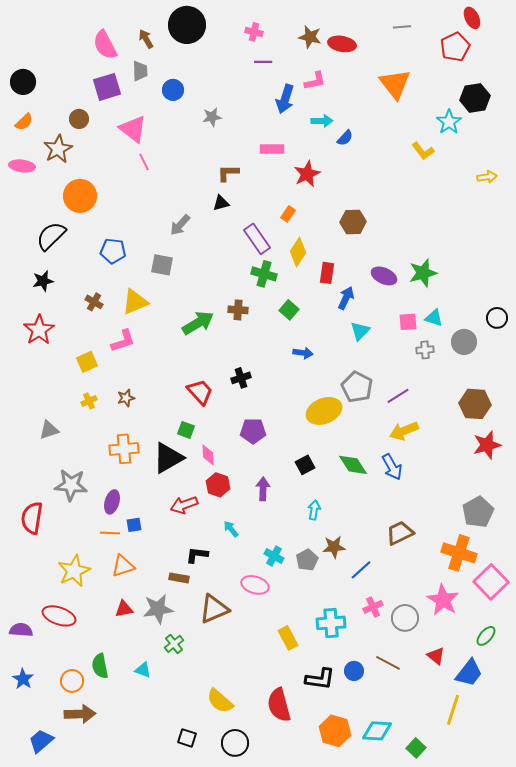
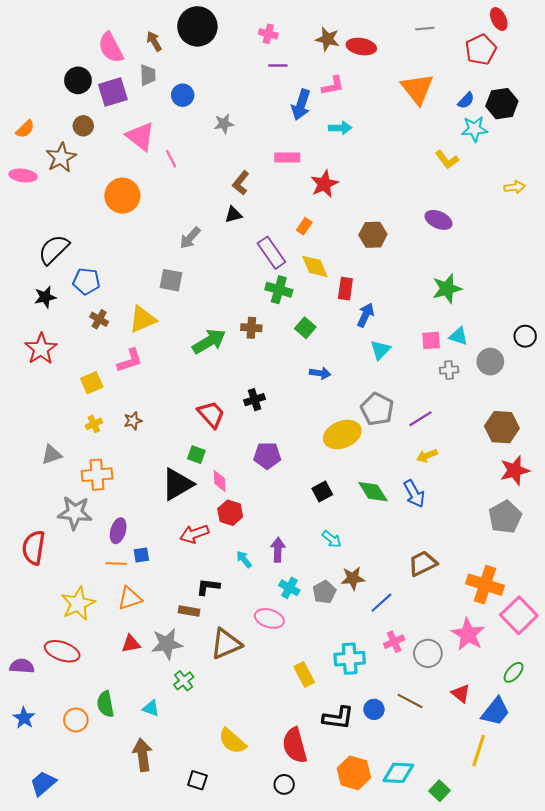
black circle: (23, 82) -> (78, 80), moved
cyan star: (449, 122) -> (474, 129), turned 30
blue semicircle: (345, 138) -> (466, 100), moved
pink line: (144, 162) -> (171, 159), moved
brown L-shape: (228, 173) -> (241, 183), turned -50
orange circle: (80, 196) -> (122, 196), moved
blue pentagon: (113, 251) -> (86, 281), moved
yellow diamond: (298, 252) -> (315, 266), turned -56
purple ellipse: (384, 276) -> (438, 220), moved
yellow arrow: (404, 431) -> (427, 456), size x0.7
orange cross: (124, 449) -> (97, 475), moved
purple arrow: (263, 489) -> (278, 550), moved
cyan arrow: (314, 510) -> (332, 539), turned 120
gray pentagon: (478, 512) -> (505, 517), moved
brown arrow: (80, 714) -> (142, 755), moved, turned -96
black circle: (235, 743) -> (284, 784), moved, size x0.7

